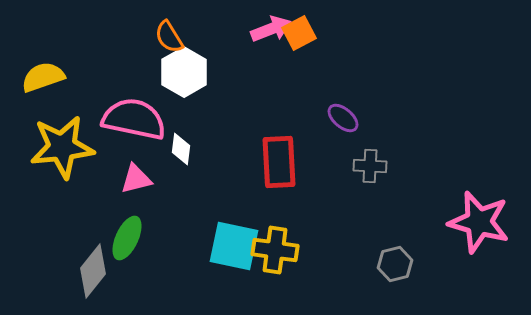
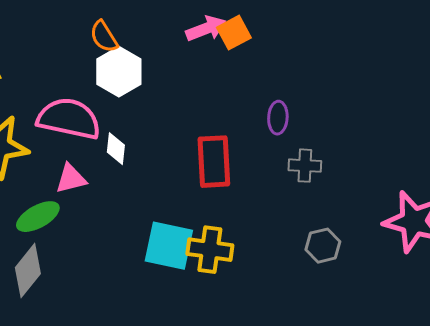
purple ellipse: (343, 118) -> (278, 118), turned 52
green ellipse: (127, 238) -> (38, 217), moved, turned 36
gray hexagon: (395, 264) -> (323, 246), moved

